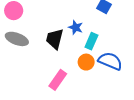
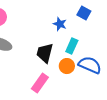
blue star: (76, 27) -> (60, 24), moved
black trapezoid: (55, 39) -> (45, 53), moved

